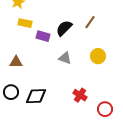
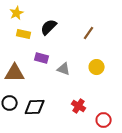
black semicircle: (64, 28) -> (49, 27), moved
purple rectangle: (43, 36) -> (42, 58), moved
brown triangle: (16, 62) -> (15, 73), size x1.5

